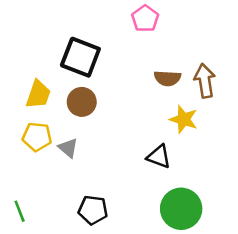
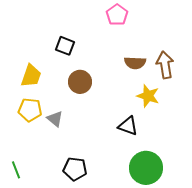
black square: (80, 57) -> (65, 46), size x0.6
brown circle: (82, 102) -> (80, 82), moved

